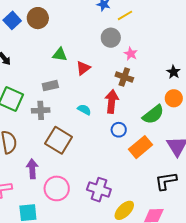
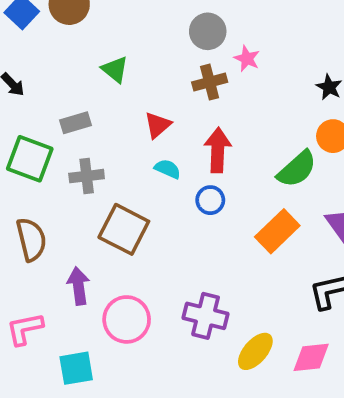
green triangle: (60, 55) -> (115, 69), turned 35
red triangle: (83, 68) -> (158, 125), moved
brown cross: (124, 77) -> (210, 82), moved, turned -30
gray rectangle: (50, 86) -> (75, 123), moved
blue circle: (119, 130) -> (210, 200), moved

